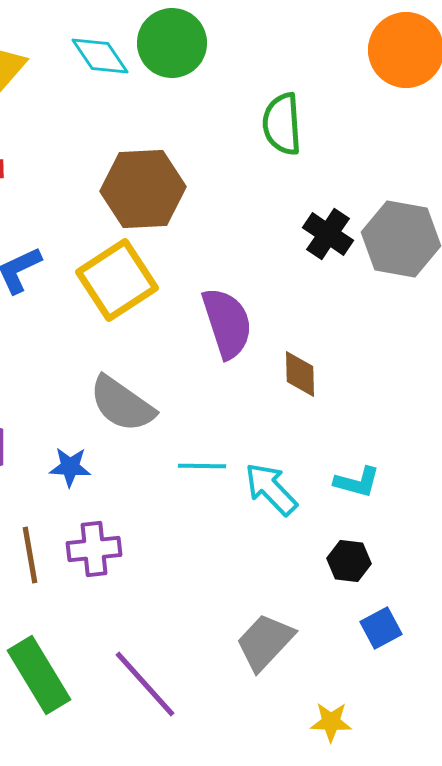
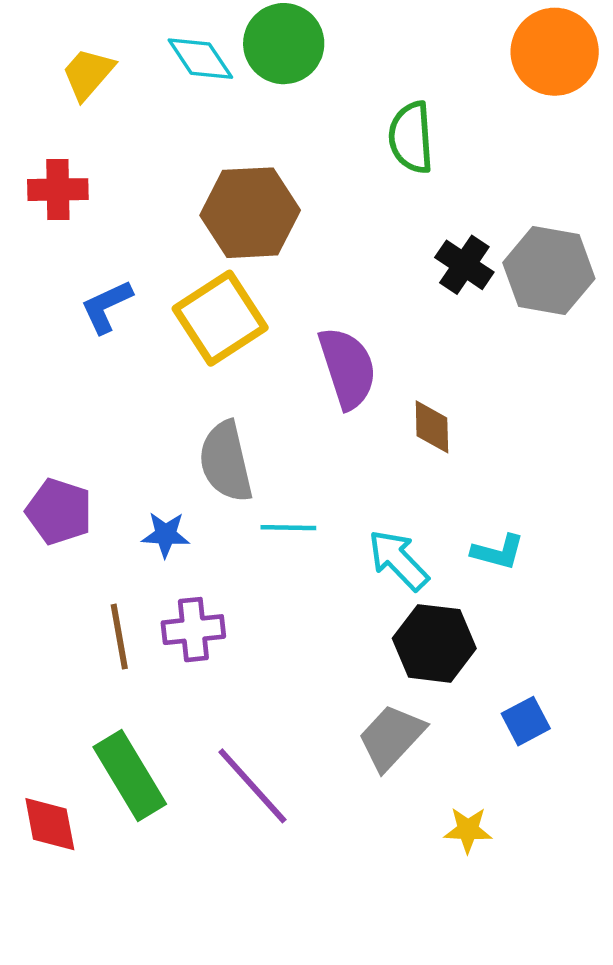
gray semicircle: (122, 404) -> (226, 462), turned 42
cyan line: (202, 466) -> (288, 528), moved
black hexagon: (349, 561) -> (434, 643), moved, size x1.6

